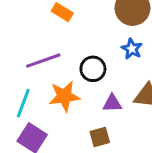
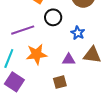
blue star: (132, 49) -> (78, 33), moved
black circle: (93, 69) -> (53, 17), moved

